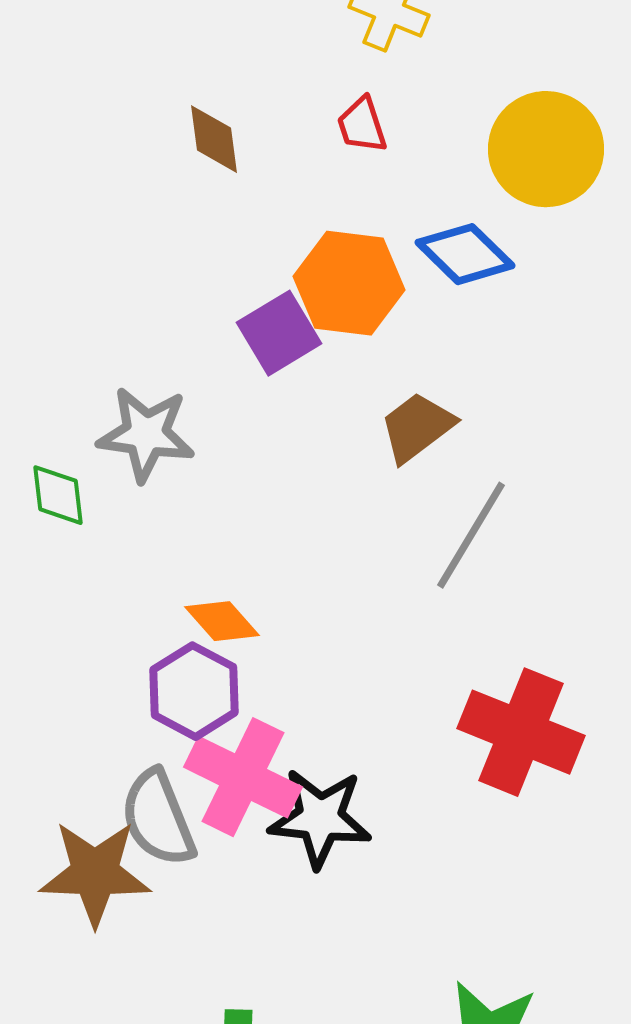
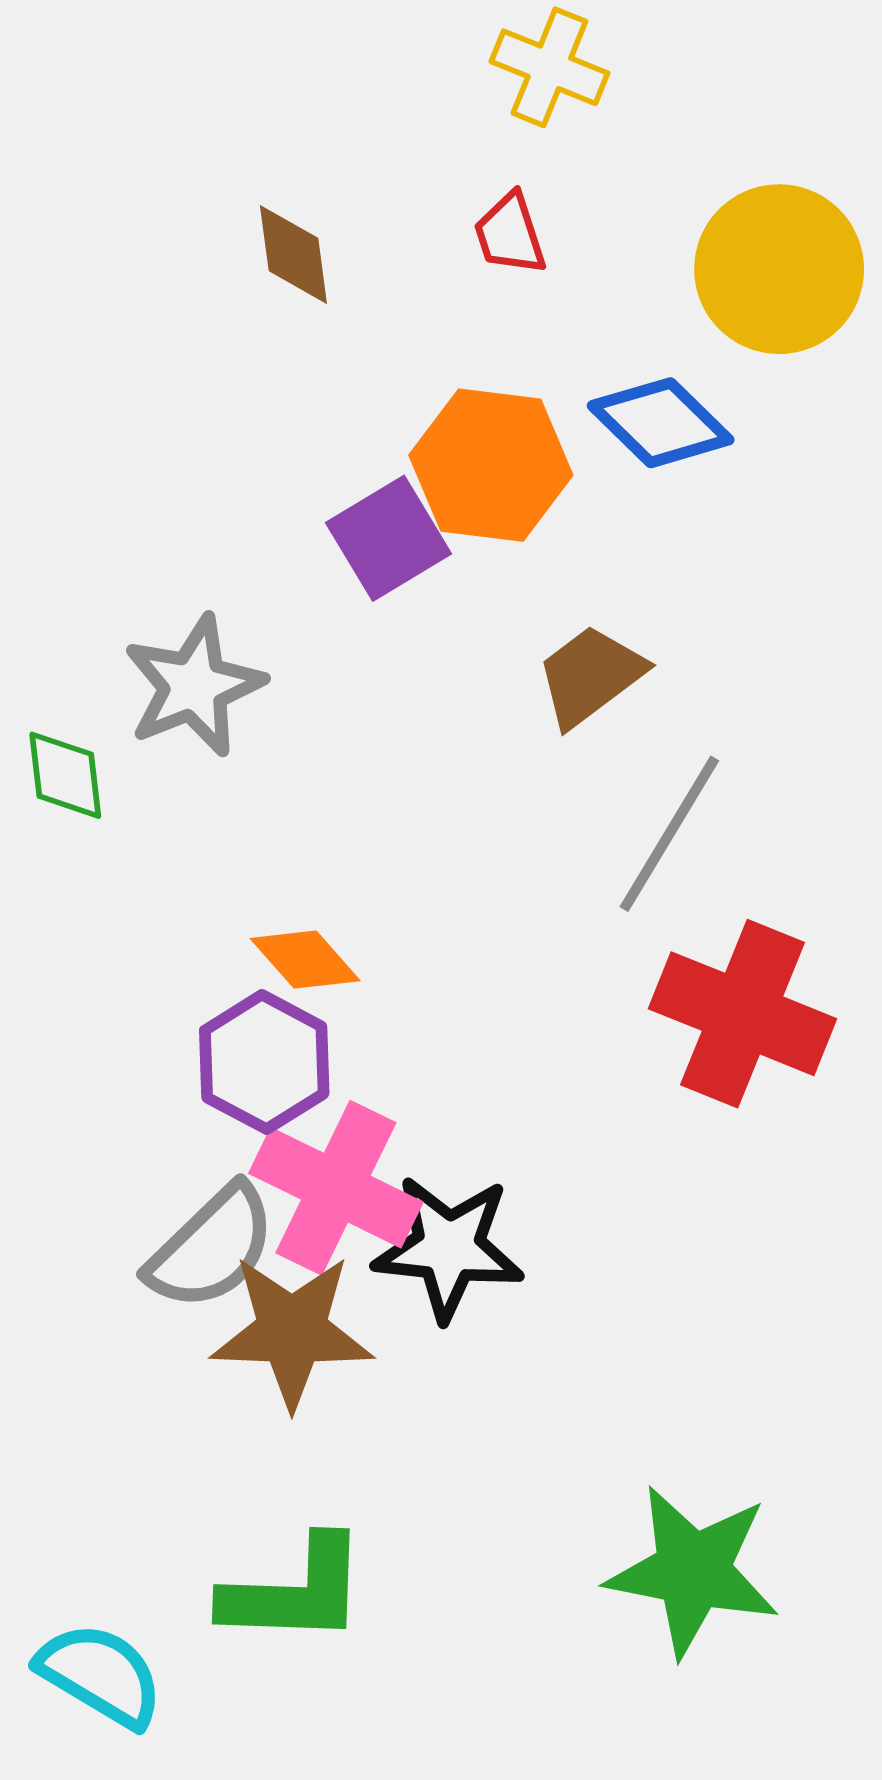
gray star: (146, 434) -> (194, 686), turned -30
red cross: (521, 732) -> (743, 1014), moved
gray semicircle: (158, 818) -> (212, 1248), turned -112
brown star: (95, 873) -> (292, 1331), moved

